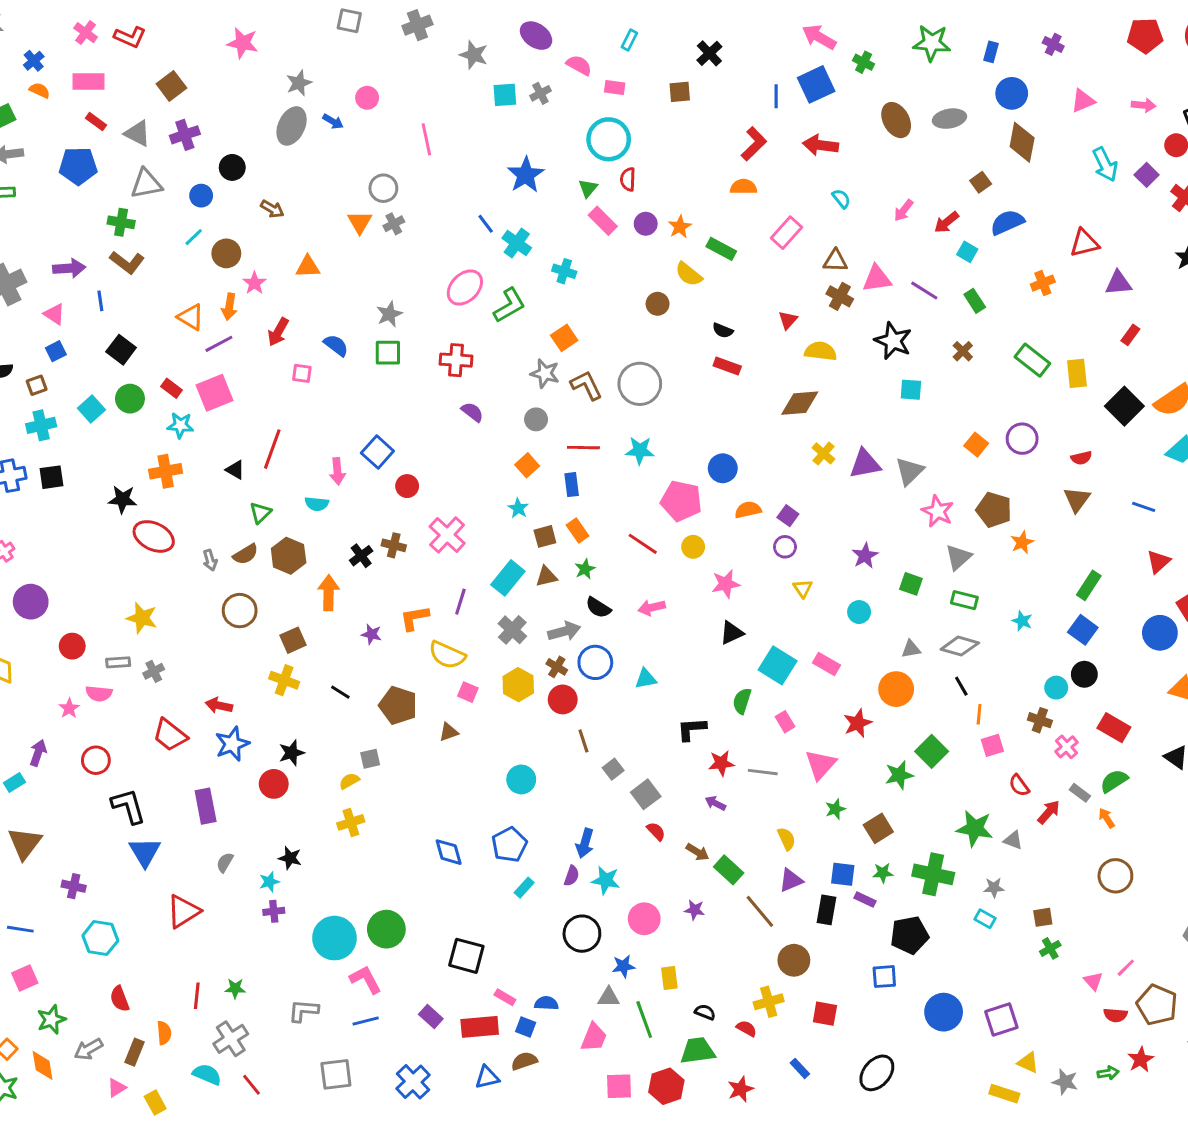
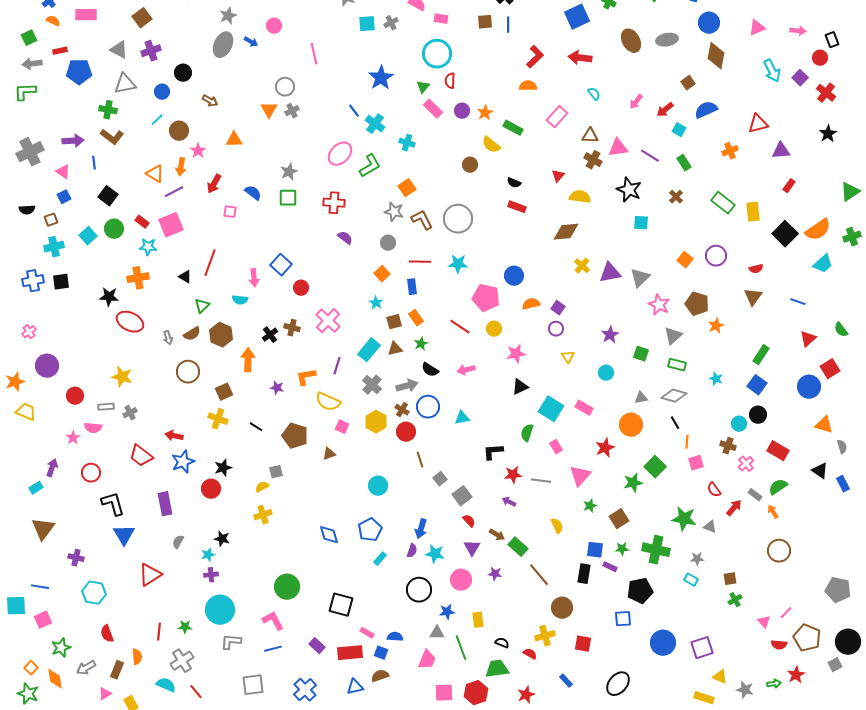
blue line: (776, 96) -> (508, 25), moved
red rectangle: (96, 122) -> (60, 51), moved, turned -48
purple triangle: (791, 880) -> (472, 548), moved, turned -36
cyan circle: (334, 938) -> (220, 610), moved

